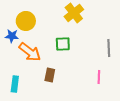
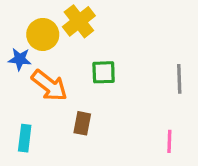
yellow cross: (74, 13) -> (79, 21), moved
pink line: (99, 77) -> (169, 141), moved

